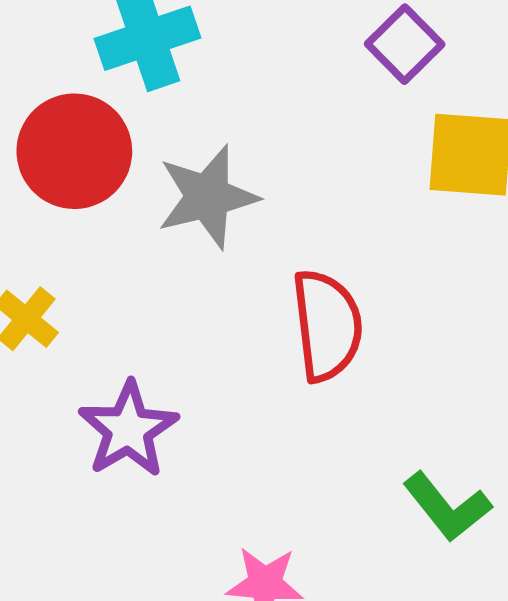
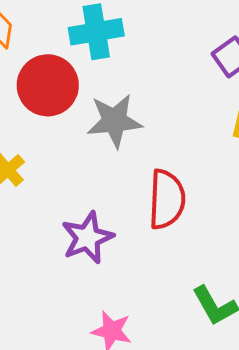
purple star: (128, 429) -> (87, 238), moved

